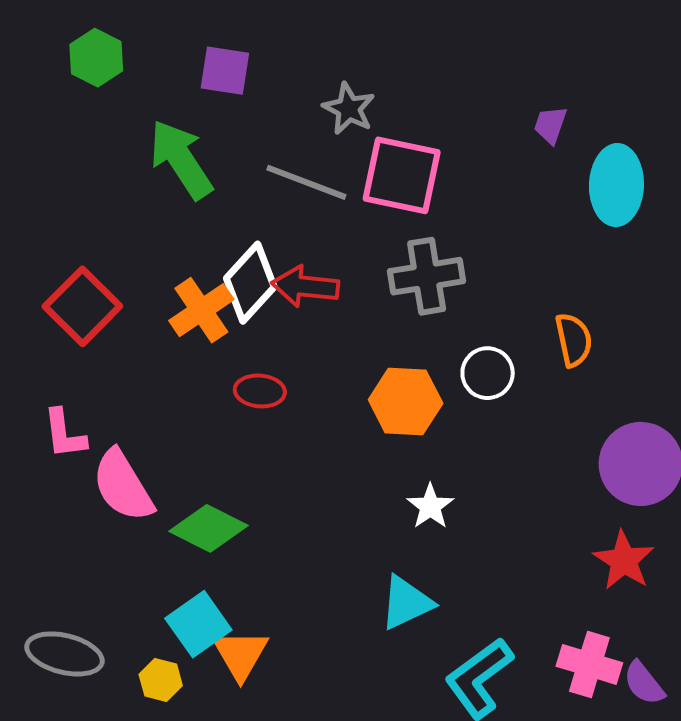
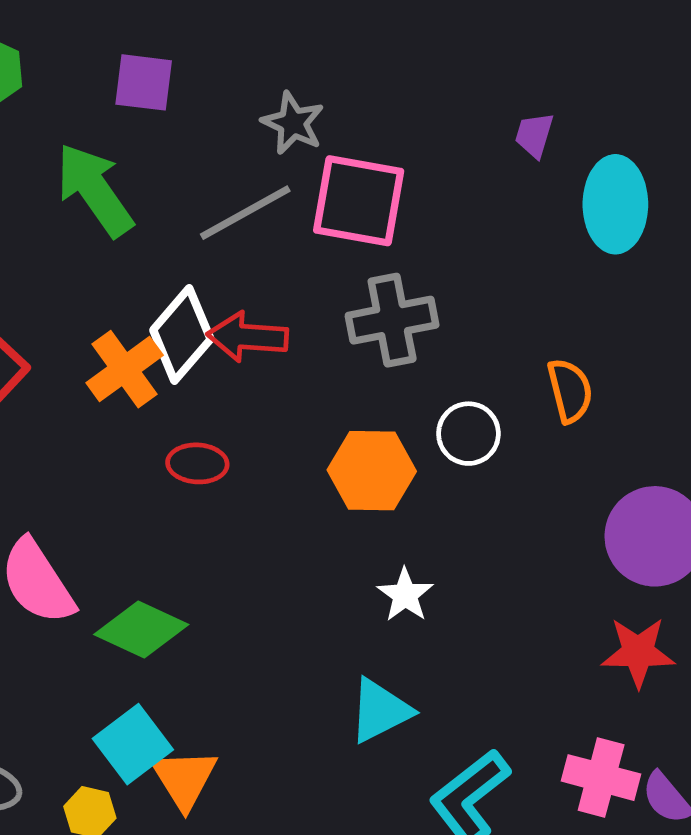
gray line: (306, 182) -> (245, 213), turned -48
red star: (624, 560) -> (638, 652), turned -30

